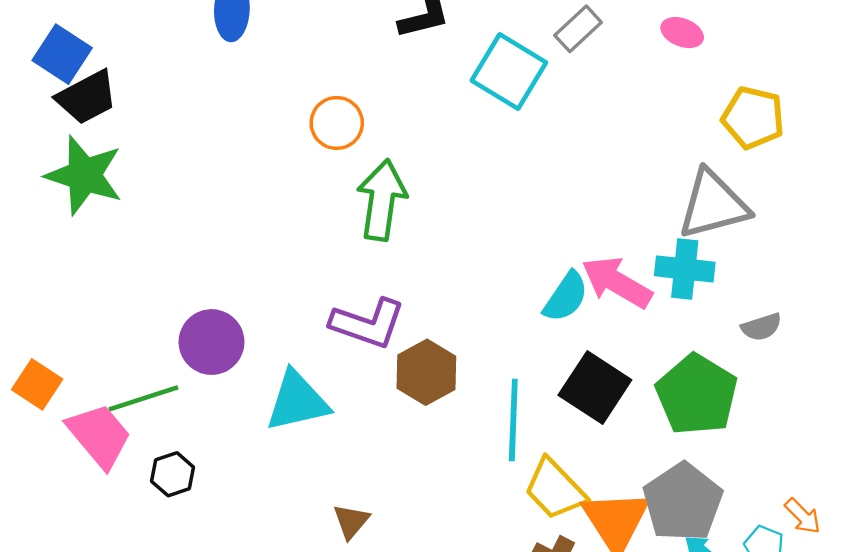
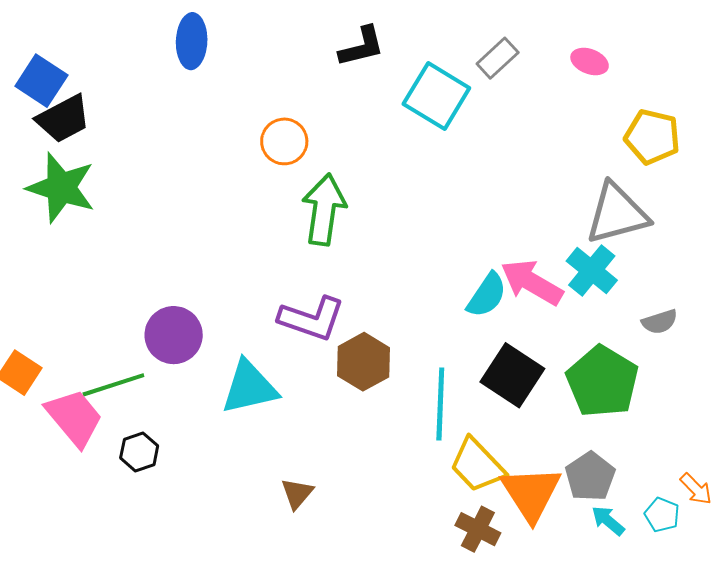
cyan cross: (685, 269) -> (592, 271), turned 33
gray pentagon: (683, 502) -> (590, 477), size x0.7

